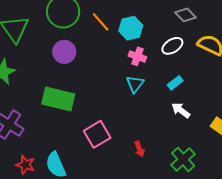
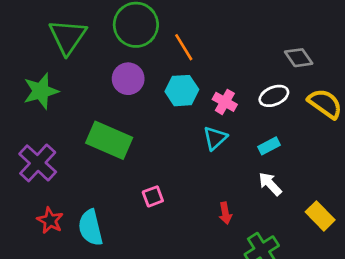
cyan hexagon: (131, 28) -> (182, 91), moved
pink square: (97, 134) -> (153, 196), size x0.6
red arrow: (139, 149) -> (225, 213), moved

